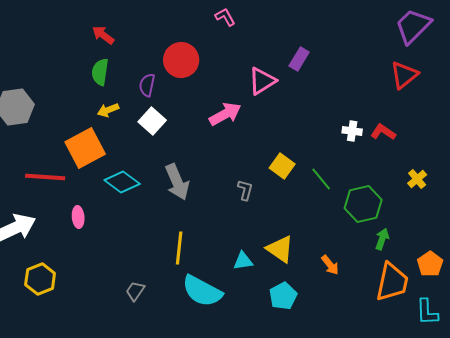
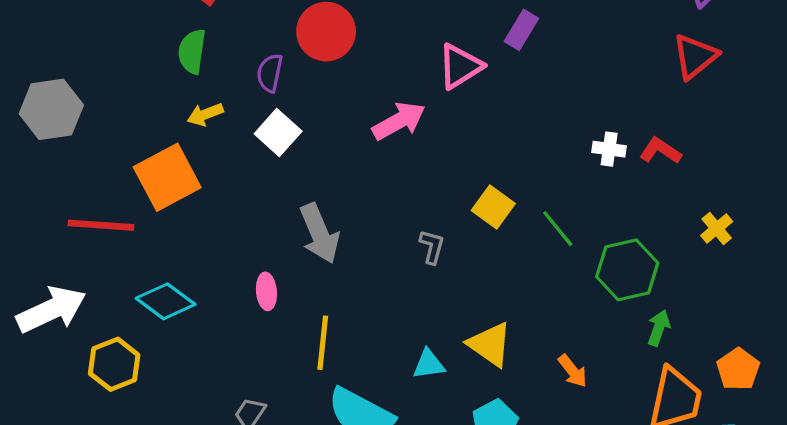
cyan diamond: (122, 182) -> (166, 301), moved
pink ellipse: (78, 217) -> (266, 291), moved
yellow hexagon: (40, 279) -> (114, 364), moved

